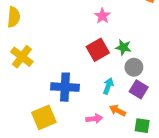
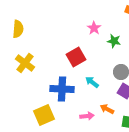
green star: (123, 47) -> (114, 41), moved
red square: (98, 50) -> (76, 57), moved
cyan arrow: (108, 86) -> (92, 82), moved, turned -72

